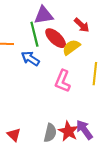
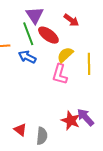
purple triangle: (44, 15) -> (35, 15), turned -48
yellow semicircle: (71, 47) -> (65, 55), moved
gray semicircle: (50, 133) -> (42, 136), moved

